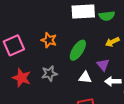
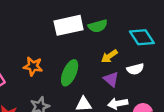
purple triangle: (103, 65) -> (111, 79), moved

